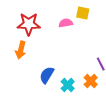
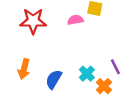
orange arrow: (21, 50) -> (24, 69), moved
cyan cross: (68, 85) -> (87, 74), moved

